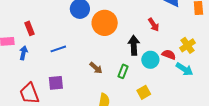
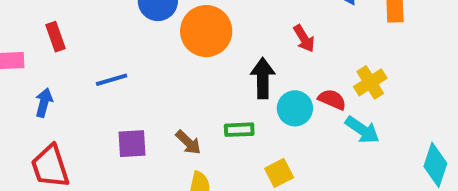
blue arrow: (23, 53) -> (44, 103), moved
brown arrow: (96, 68) -> (188, 142), moved
green rectangle: (123, 71) -> (239, 130), turned 64
purple square: (56, 83) -> (132, 144), moved

